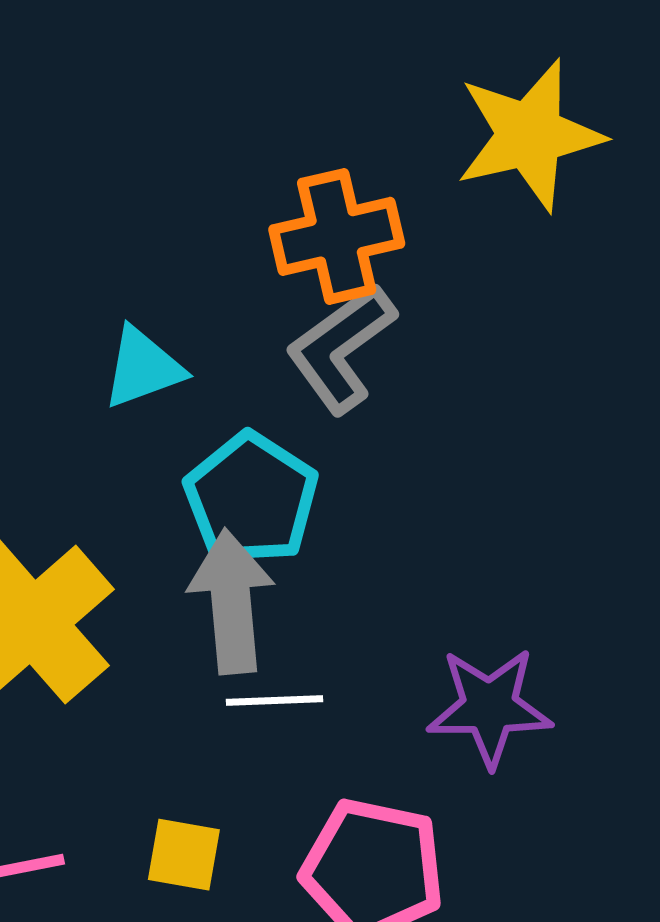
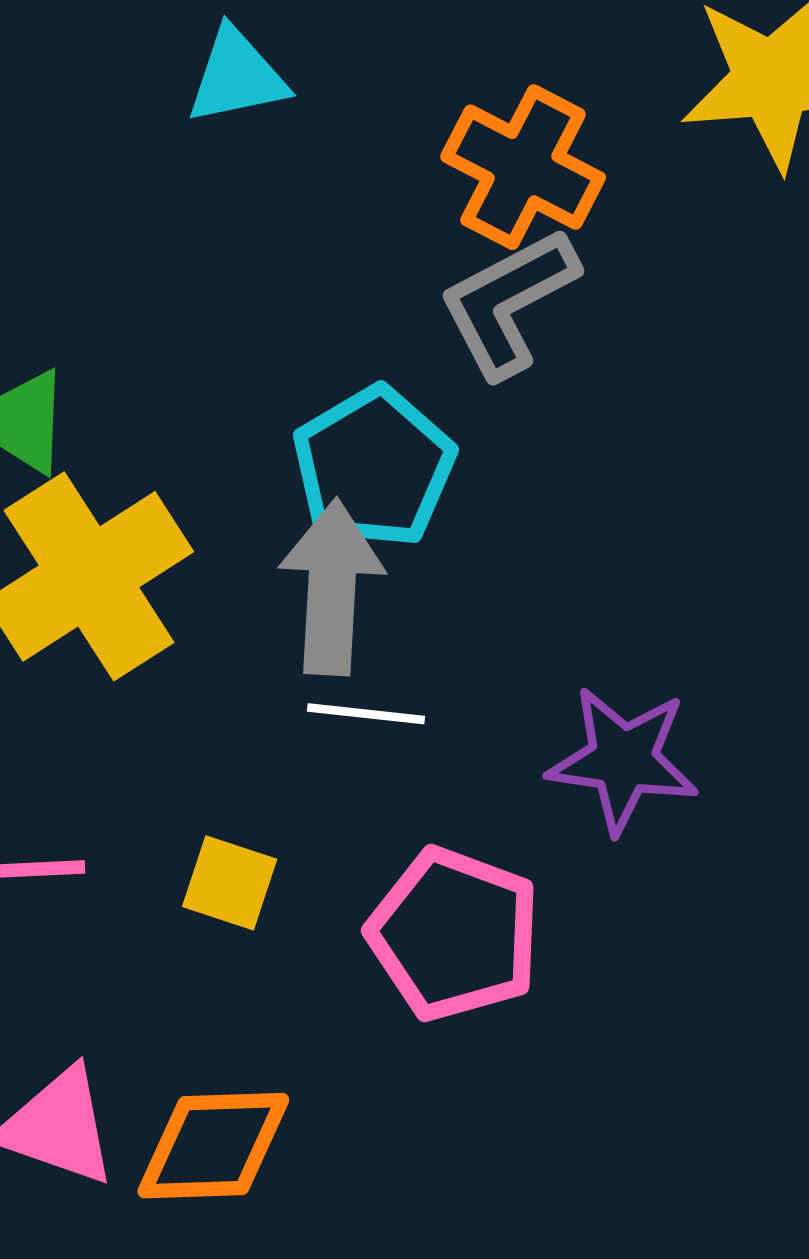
orange cross: (337, 236) -> (523, 167), turned 32
cyan triangle: (143, 368) -> (237, 76), moved

